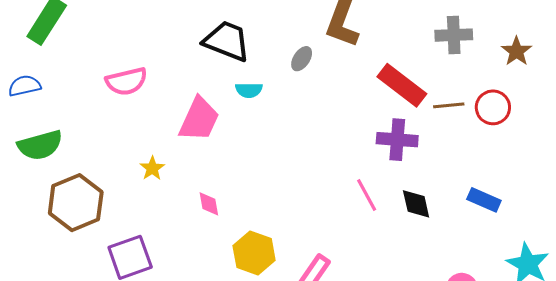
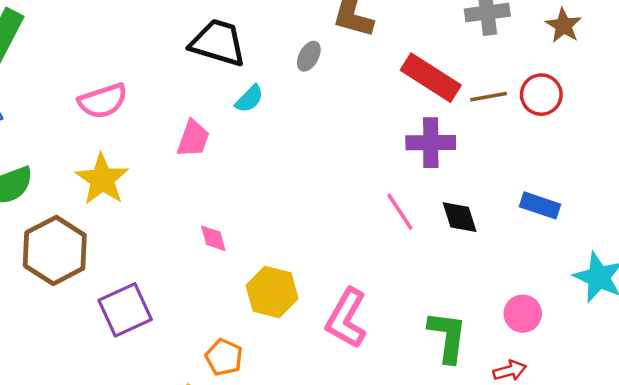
cyan semicircle: (249, 90) -> (249, 99), turned -40
pink trapezoid: (199, 119) -> (193, 139), size x0.7
yellow star: (152, 168) -> (102, 179), moved, size x1.8

